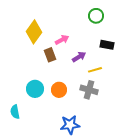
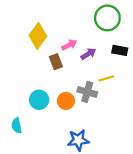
green circle: (96, 16) -> (107, 18), size x1.5
purple arrow: (79, 57) -> (88, 54), moved
gray cross: (89, 90) -> (87, 92), moved

